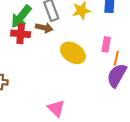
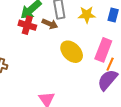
pink rectangle: (106, 44) -> (103, 50), size x1.6

